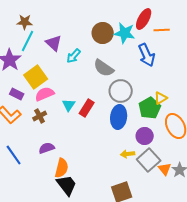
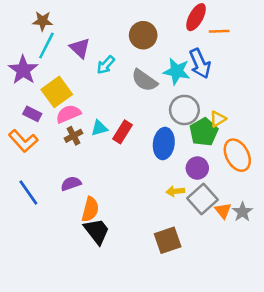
cyan star: (125, 33) -> (177, 71), moved
gray circle: (121, 91) -> (184, 110), moved
cyan triangle: (69, 105) -> (99, 128), turned 40
brown cross: (40, 116) -> (74, 136), moved

